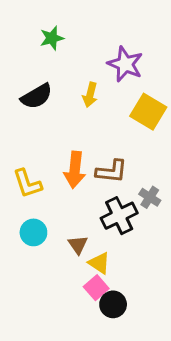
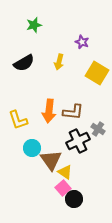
purple star: (125, 64) -> (82, 42), size x0.6
cyan circle: (33, 232) -> (32, 148), moved
brown triangle: (78, 245) -> (51, 160), size x1.6

